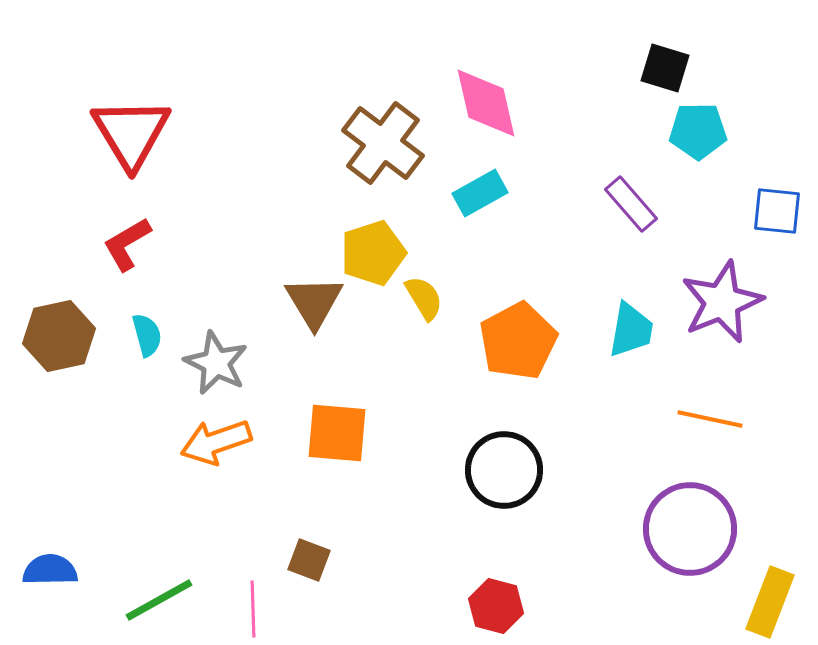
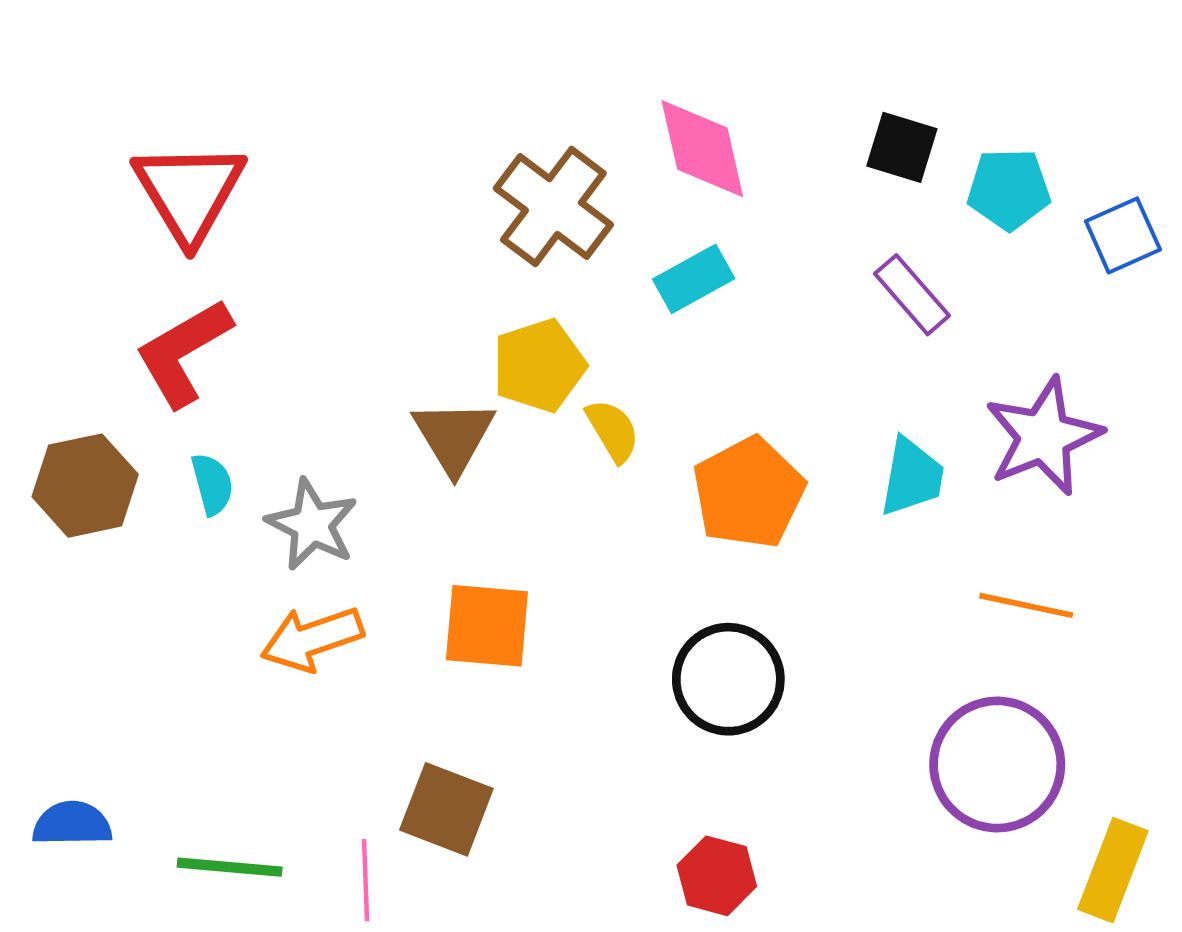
black square: (665, 68) -> (902, 147), moved
blue square: (777, 211) -> (1123, 235), moved, turned -30
red L-shape: (127, 244) -> (183, 353), size x1.4
brown square: (309, 560) -> (446, 809), size x1.5
green line: (159, 600) -> (230, 867), turned 34

